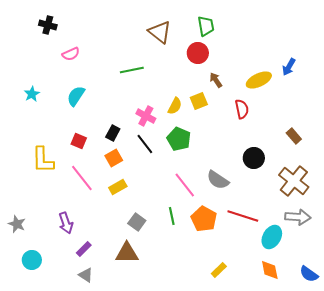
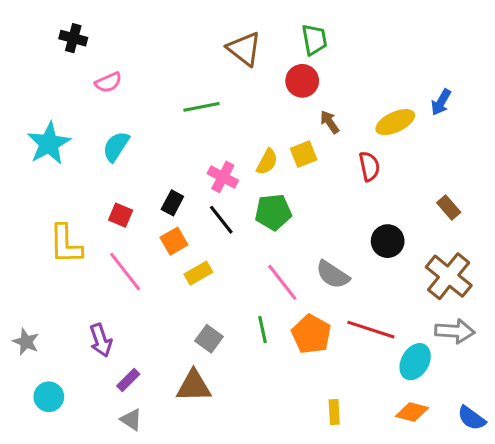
cyan star: (32, 94) -> (49, 143), size x1.8
green pentagon: (179, 139) -> (273, 212), turned -30
yellow rectangle: (118, 187) -> (198, 273), moved
yellow rectangle: (219, 270) -> (334, 412), turned -49
orange diamond: (270, 270) -> (412, 412), turned -65

